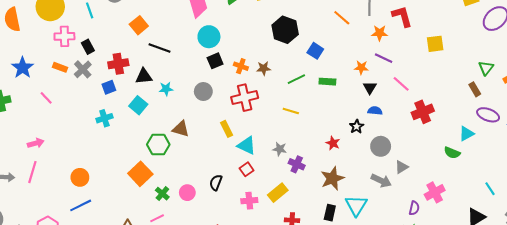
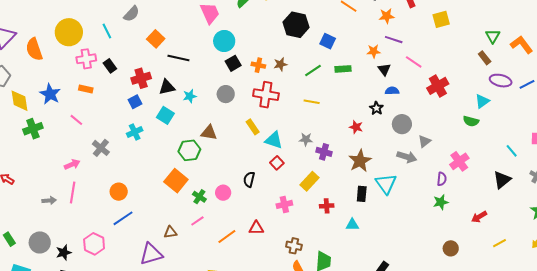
gray cross: (83, 69) -> (101, 148), moved
red cross: (245, 98) -> (266, 95), turned 30
pink cross: (249, 201) -> (284, 204), moved

